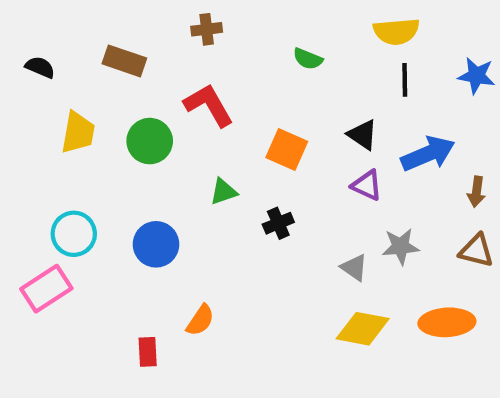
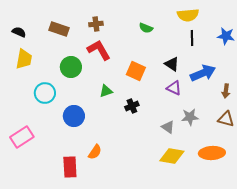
brown cross: (207, 29) -> (96, 24), moved
yellow trapezoid: (78, 133) -> (24, 59), moved
cyan circle: (74, 234) -> (45, 93), moved
red rectangle: (148, 352) -> (70, 167), size x1.5

